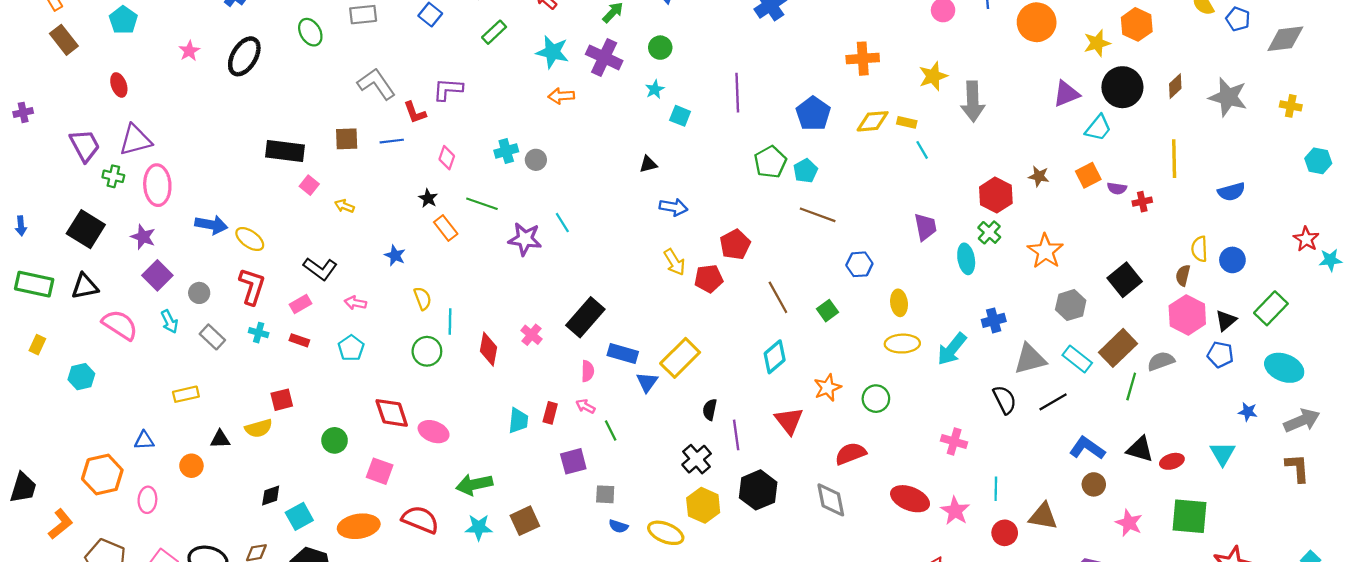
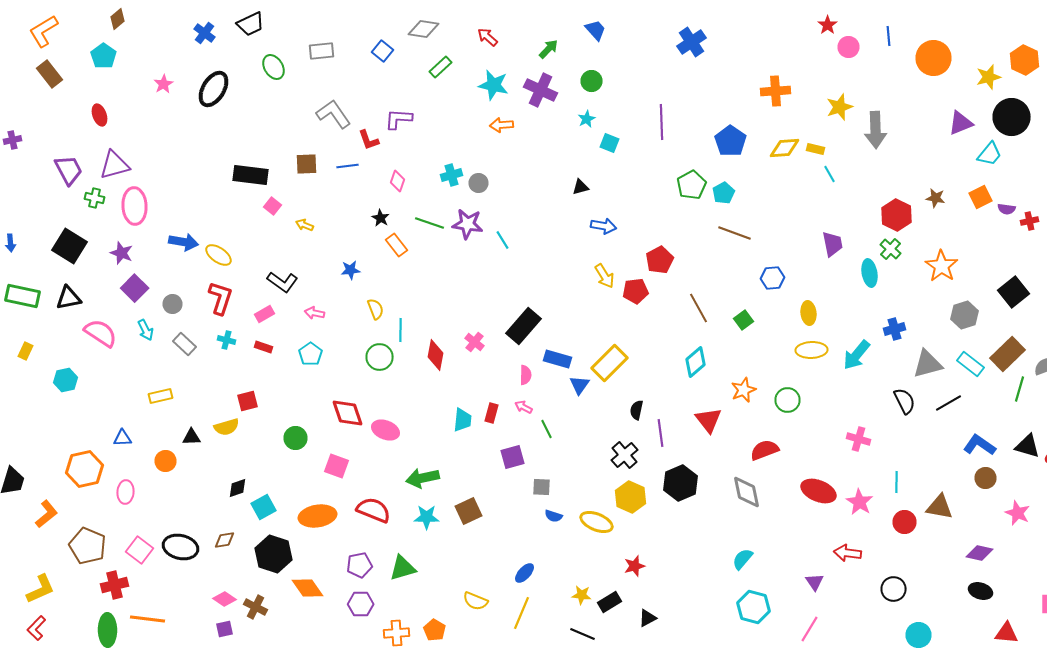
purple star: (525, 239) -> (468, 224), moved
blue star: (395, 256) -> (350, 270), turned -30

